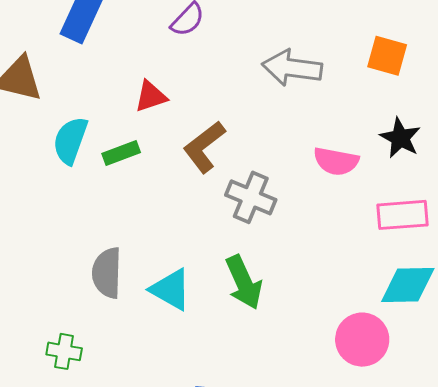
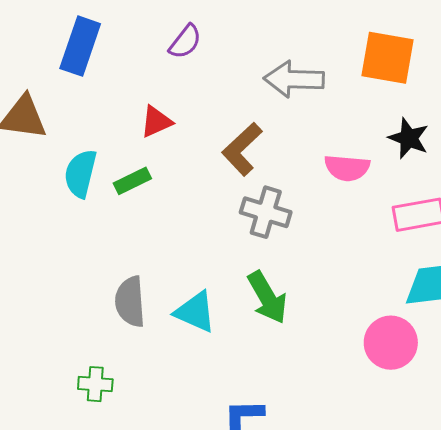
orange square: (387, 56) -> (387, 58), size x1.4
brown L-shape: (204, 147) -> (242, 149), moved

